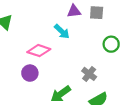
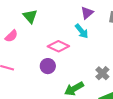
purple triangle: (74, 11) -> (87, 13), moved, turned -40

